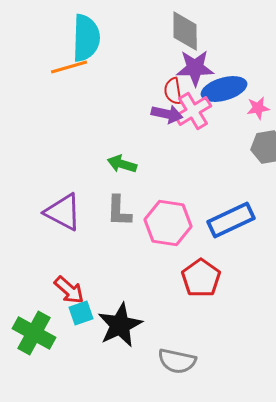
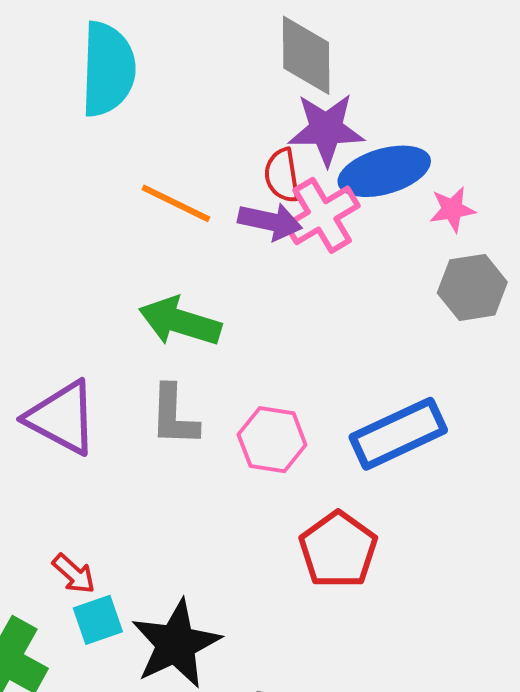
orange line: (69, 67) -> (176, 203), moved, turned 42
green arrow: (122, 164) -> (180, 322), size x1.4
pink hexagon: (168, 223) -> (272, 440), size x0.7
red arrow: (69, 290) -> (74, 574), size x0.7

